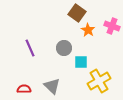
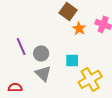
gray circle: (64, 48) -> (41, 53), moved
gray triangle: (52, 86) -> (43, 73), moved

